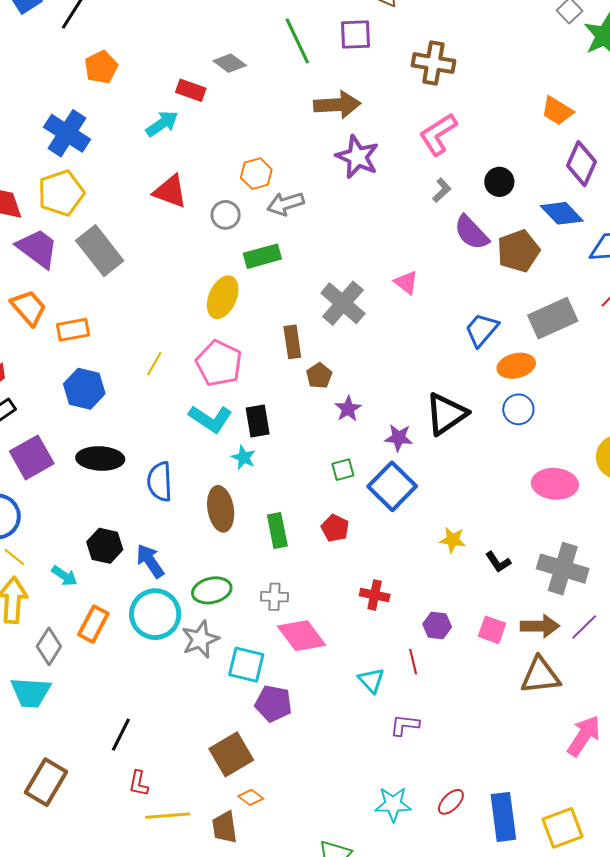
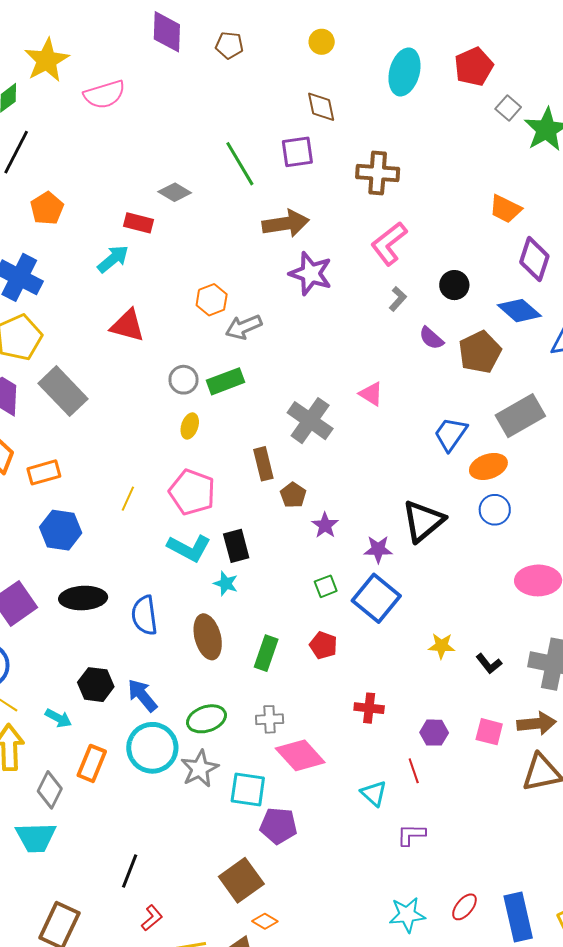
gray circle: (226, 215) -> (184, 380), moved
purple semicircle: (471, 233) -> (431, 338), size x0.7
yellow ellipse: (223, 297) -> (190, 426), size x0.6
green rectangle: (277, 531) -> (266, 653), turned 36
red L-shape: (139, 783) -> (152, 918), turned -136

